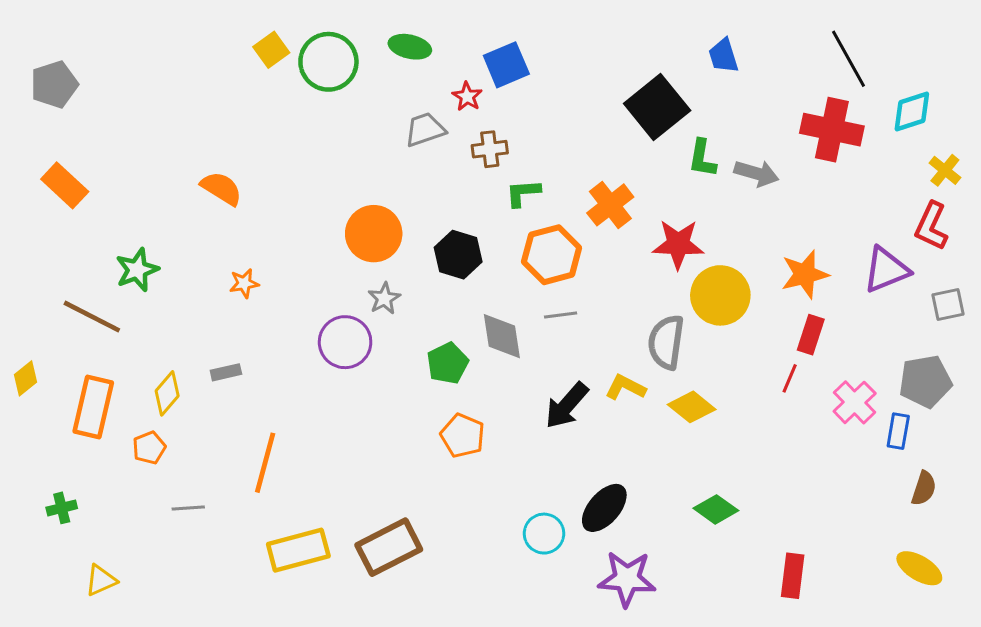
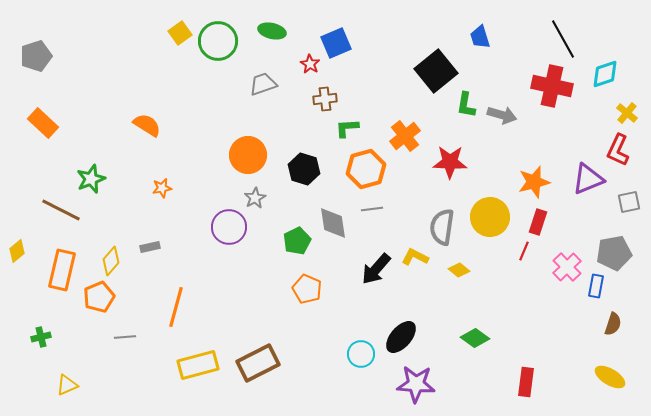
gray trapezoid: (425, 130) -> (263, 84), moved
yellow circle: (720, 295) -> (490, 217), moved
yellow diamond: (692, 407) -> (459, 270), size x0.7
orange pentagon: (149, 448) -> (99, 297), size x1.4

